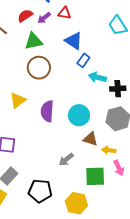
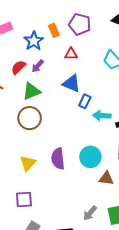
red triangle: (64, 13) -> (71, 54), moved
brown circle: (39, 68) -> (30, 118), moved
yellow triangle: (18, 100) -> (28, 163), moved
gray arrow: (66, 160) -> (90, 213), moved

